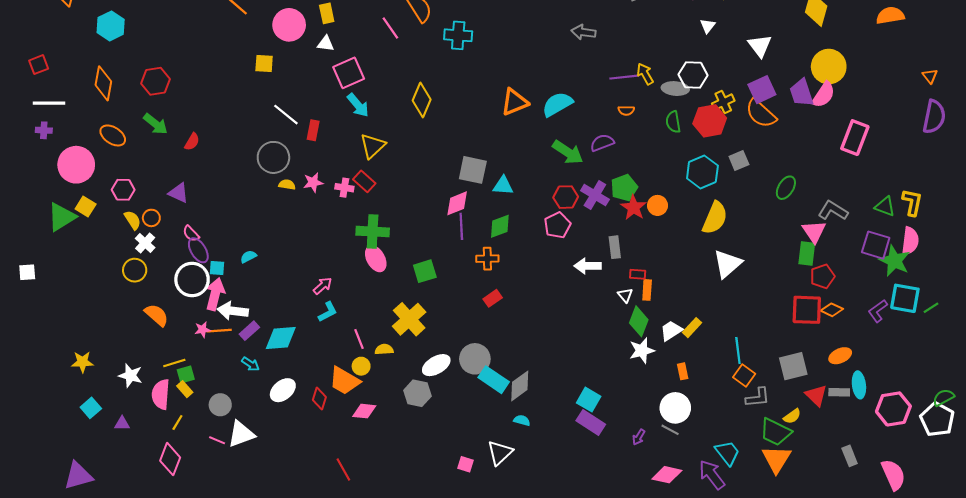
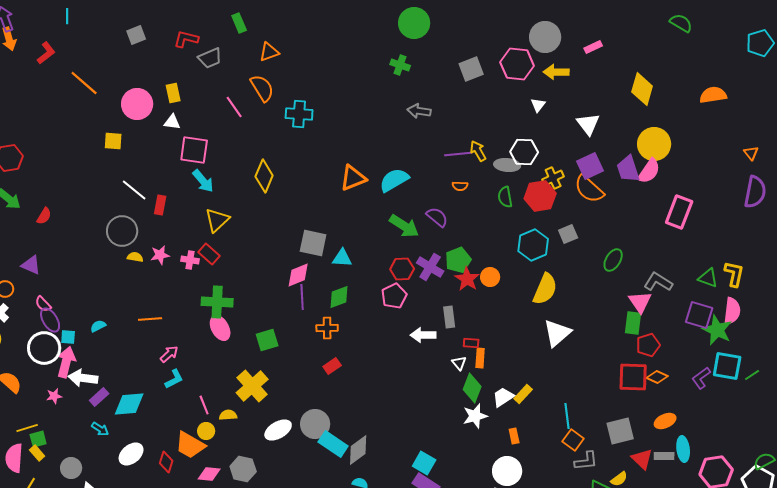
pink square: (349, 73) -> (194, 150), turned 32
purple semicircle: (602, 143) -> (437, 217), turned 60
orange line: (219, 331) -> (150, 319), moved
gray hexagon: (417, 393) -> (243, 469), moved

